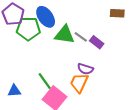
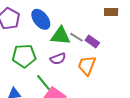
green pentagon: (28, 29) -> (24, 56), moved
purple semicircle: (85, 69) -> (58, 59), moved, turned -35
orange trapezoid: (79, 83) -> (87, 65), moved

